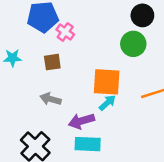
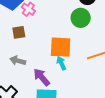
cyan arrow: (107, 103) -> (61, 63), turned -72
purple arrow: (81, 121) -> (42, 77), turned 66

